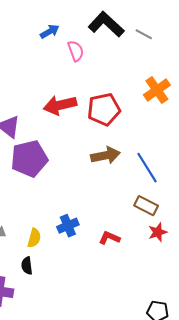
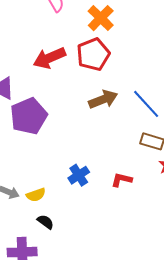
orange cross: (157, 90) -> (101, 18), moved
yellow semicircle: (34, 238) -> (36, 195), moved, turned 66
black semicircle: (27, 266) -> (45, 222), turned 144

